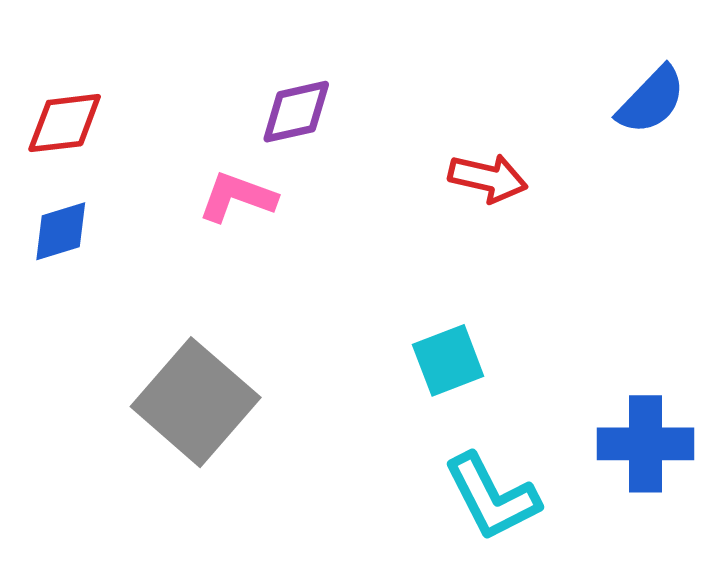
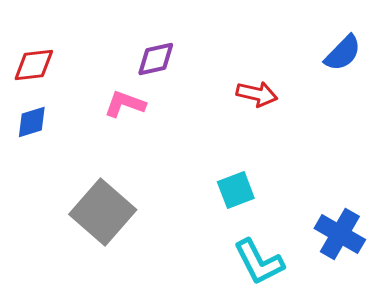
blue cross: (645, 444) -> (340, 234), turned 30

